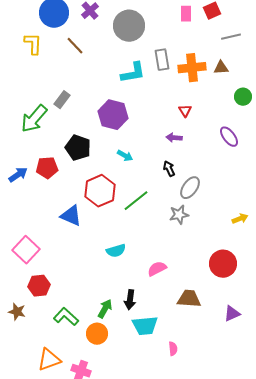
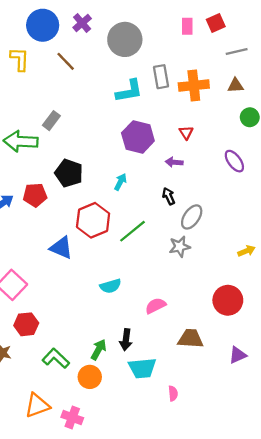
brown triangle: (221, 68) -> (235, 85), moved
purple hexagon: (113, 115) -> (138, 137), moved
green arrow: (34, 119) -> (21, 141), turned 52
cyan arrow: (125, 156) -> (120, 182), turned -91

